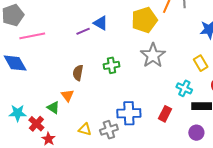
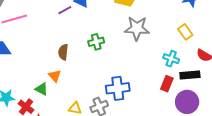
gray star: (153, 55) -> (137, 28), turned -30
red rectangle: (165, 114) -> (167, 84), moved
purple circle: (196, 133) -> (187, 102), size x1.5

